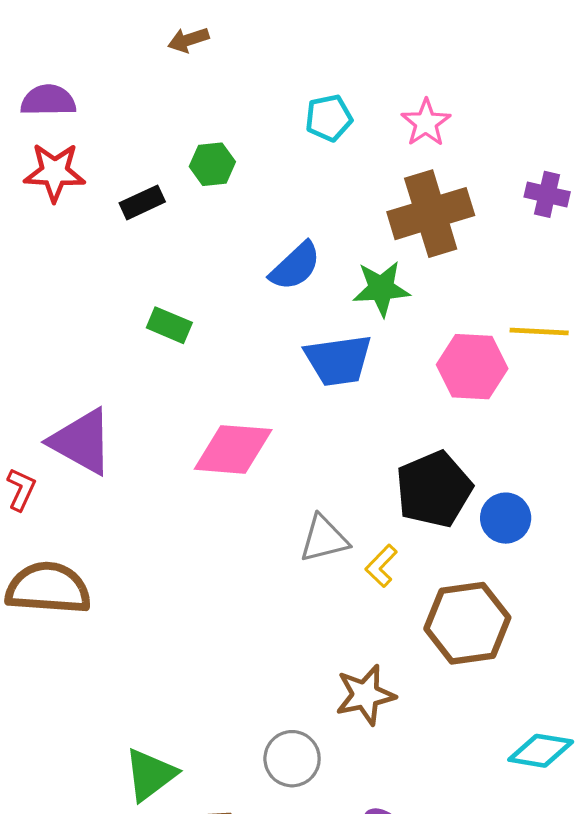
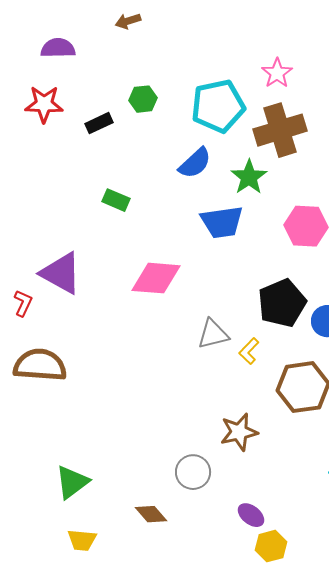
purple semicircle: (48, 100) -> (58, 48), moved
cyan pentagon: (329, 118) -> (218, 106), moved, size x1.8
green star: (381, 288) -> (249, 177), turned -30
green triangle: (150, 775) -> (72, 482), moved

